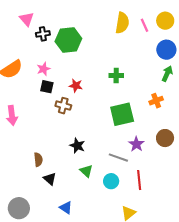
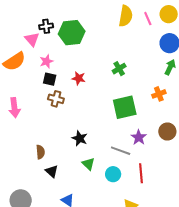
pink triangle: (27, 19) -> (32, 39), moved
green cross: (116, 75) -> (119, 69), turned -32
brown cross: (63, 106) -> (56, 99), moved

